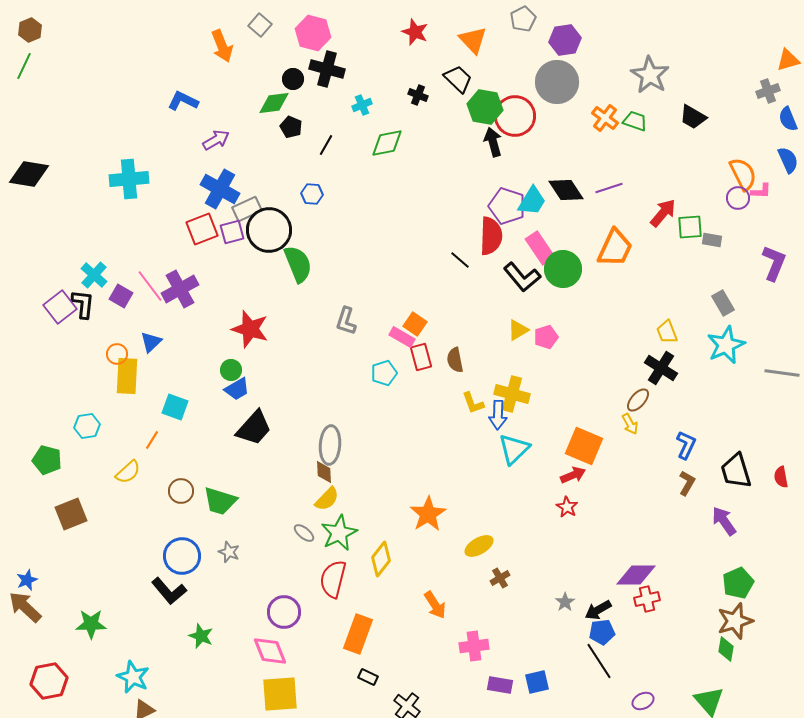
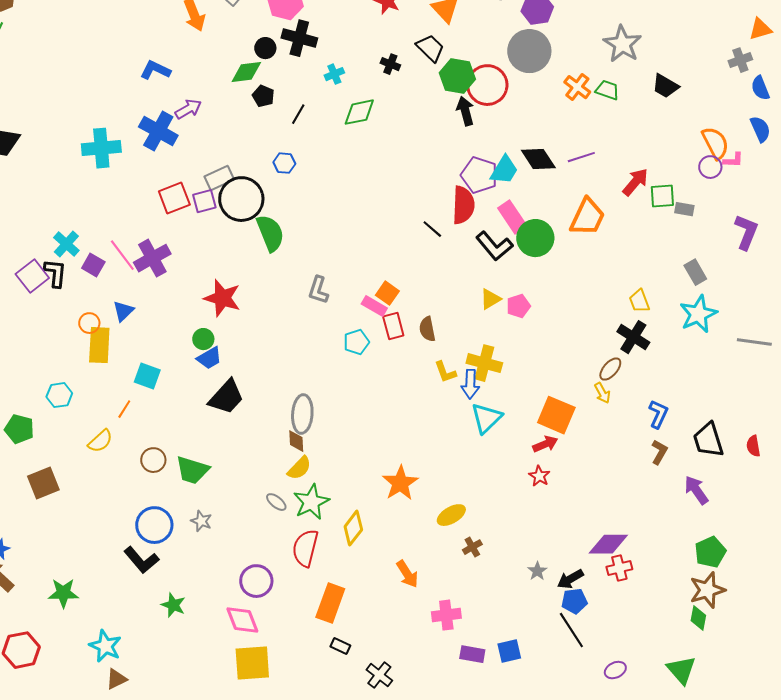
blue cross: (220, 189) -> (158, 131), moved

